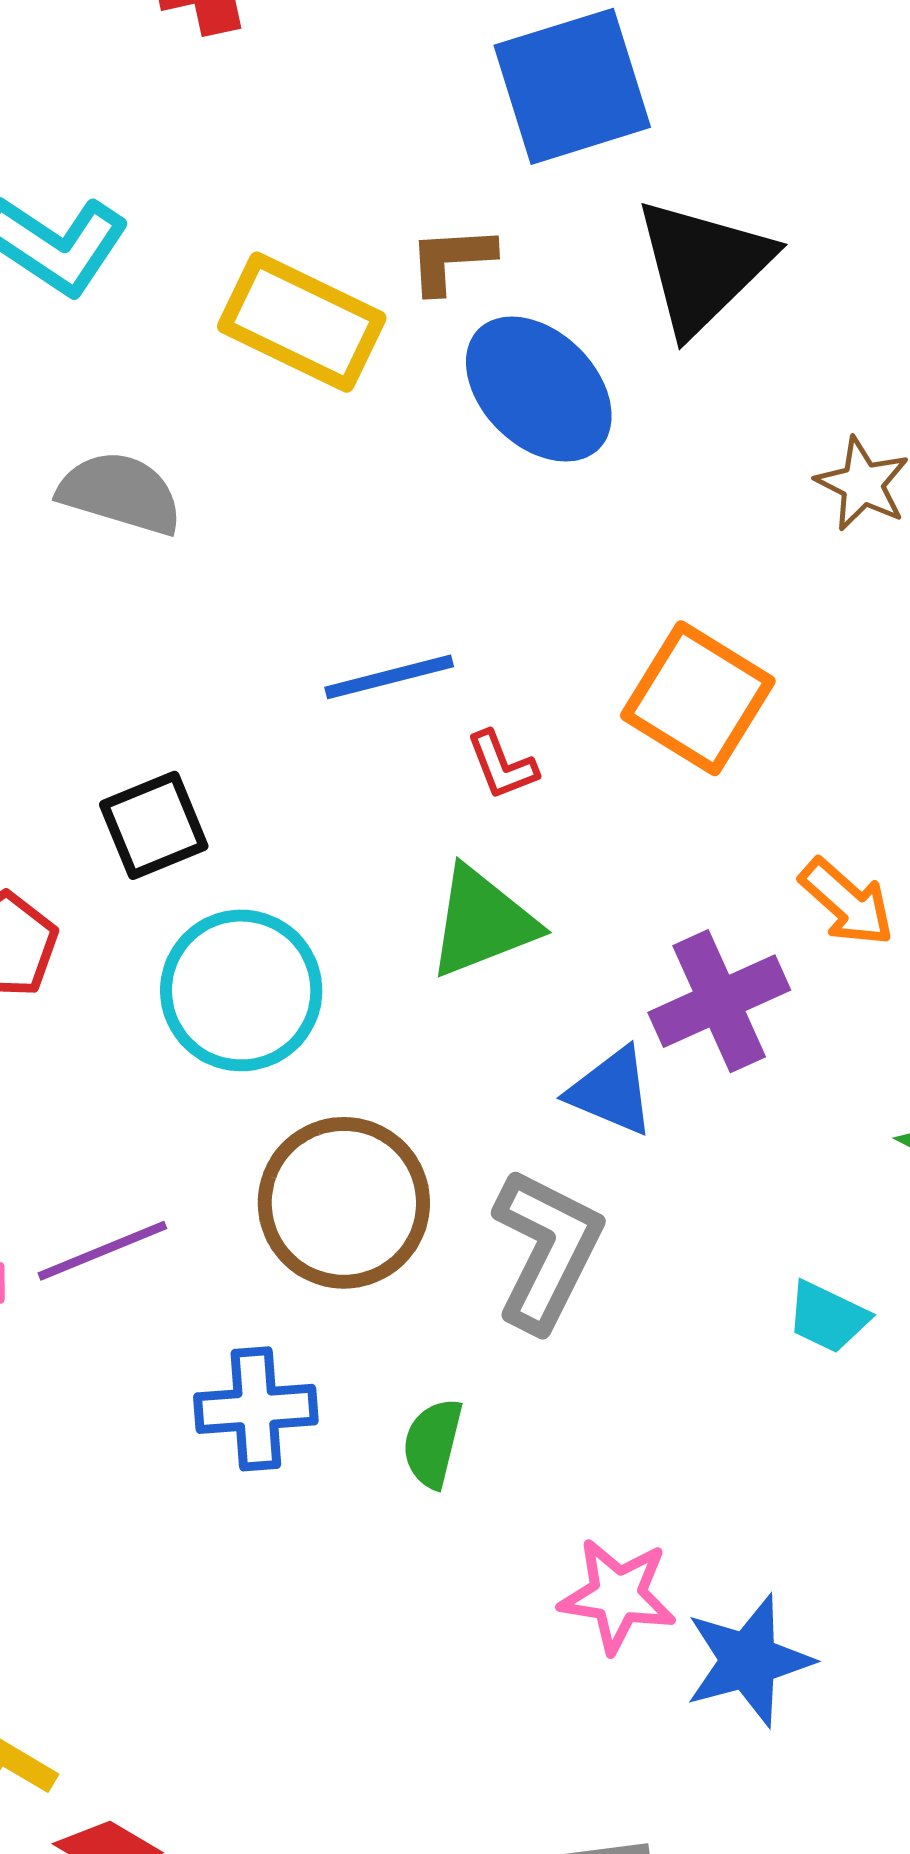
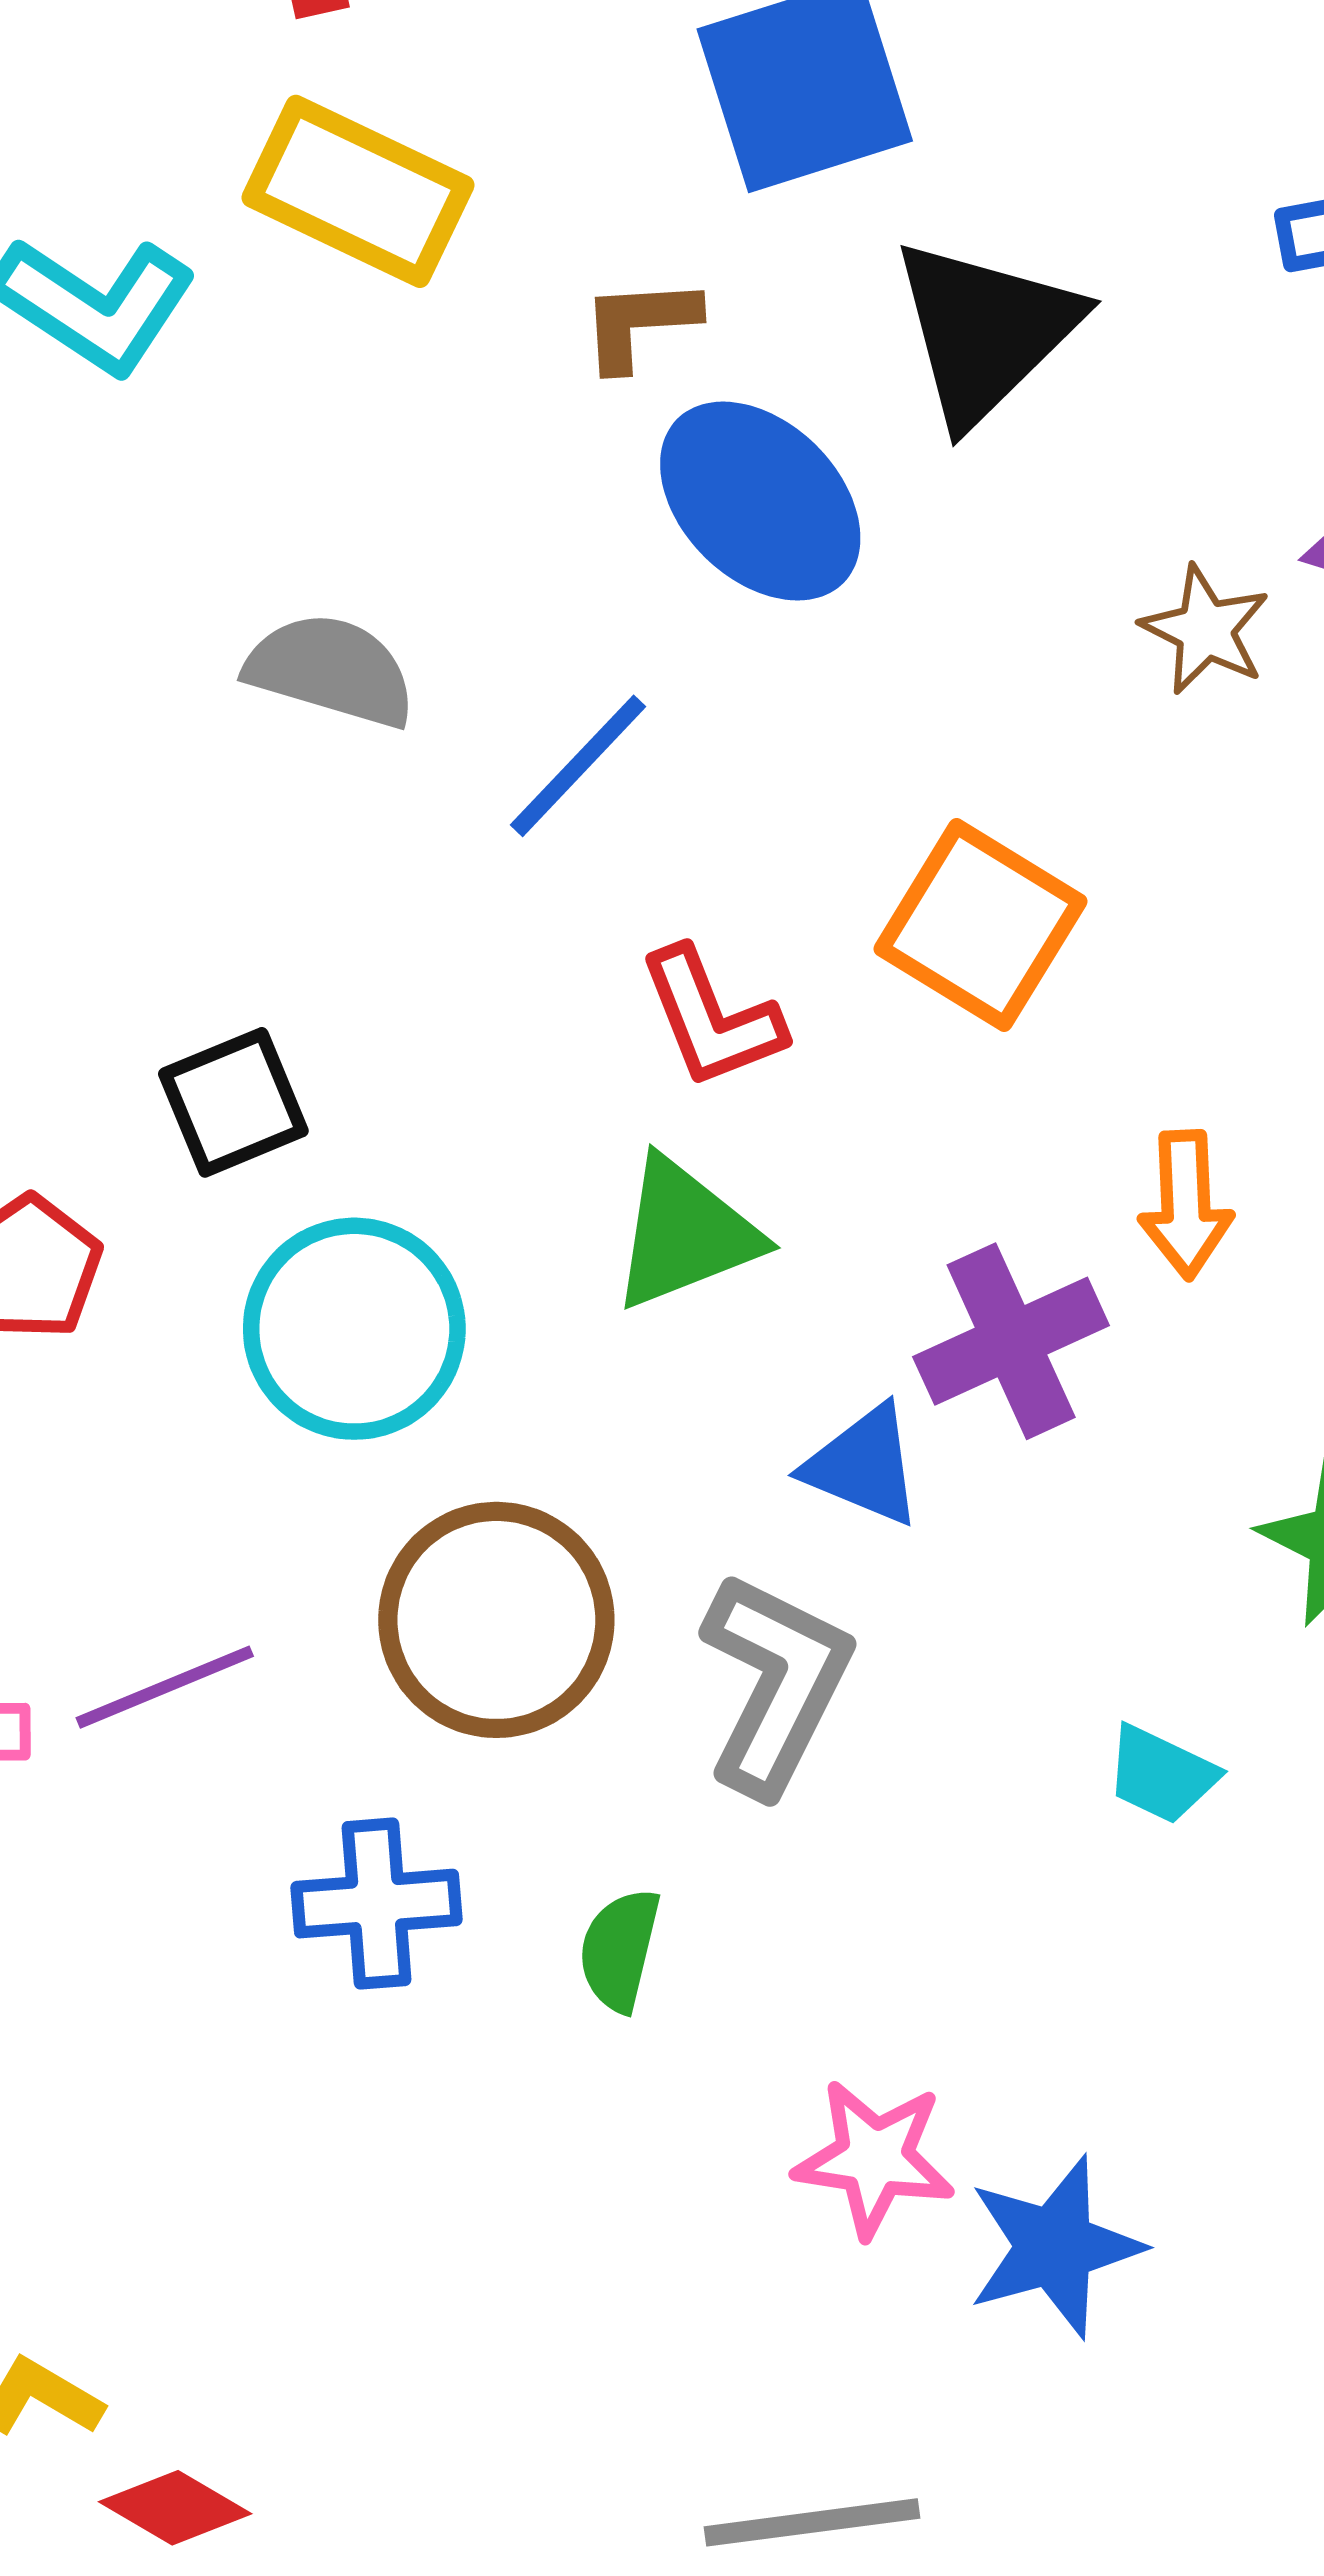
yellow rectangle: (302, 322) -> (358, 191), moved
gray semicircle: (120, 493) -> (331, 670), moved
blue line: (389, 677) -> (578, 766), moved, turned -32
red L-shape: (502, 765) -> (711, 1018), size x1.5
orange arrow: (847, 902) -> (1186, 1205), turned 46

